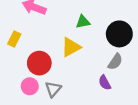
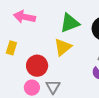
green triangle: (83, 22) -> (70, 23), size x1.5

